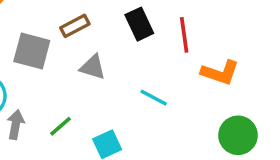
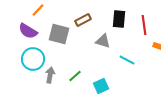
black rectangle: (139, 24) -> (119, 19), turned 30
gray triangle: (93, 67) -> (103, 41), moved

